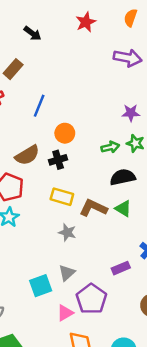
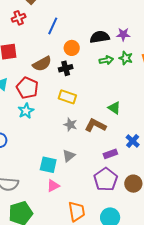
black semicircle: (123, 177) -> (100, 37), moved
brown L-shape: (93, 208) -> (96, 125), moved
cyan square: (41, 286) -> (48, 165), turned 30
purple pentagon: (91, 299) -> (106, 179), moved
pink triangle: (65, 313) -> (53, 186), moved

